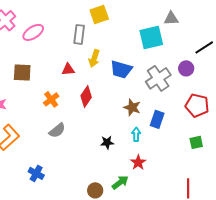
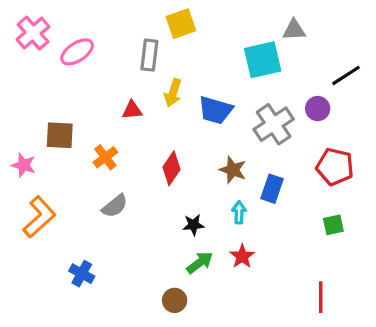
brown square: (22, 72) -> (60, 135), moved
red diamond: (86, 96) -> (171, 168), moved
green arrow: (120, 182) -> (200, 263), moved

